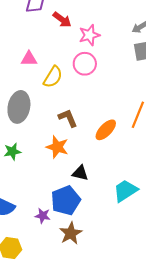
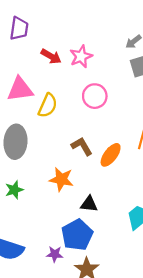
red arrow: (62, 20) -> (51, 56), moved
pink triangle: (29, 59) -> (20, 89), size x1.5
pink circle: (85, 64) -> (95, 96), moved
brown L-shape: (68, 118) -> (82, 146), moved

